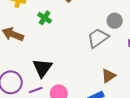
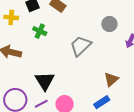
gray trapezoid: (98, 38) -> (81, 46), moved

